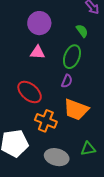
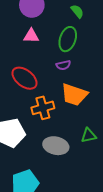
purple semicircle: (67, 81) -> (63, 65), turned 56
orange cross: (46, 121) -> (43, 108), turned -35

